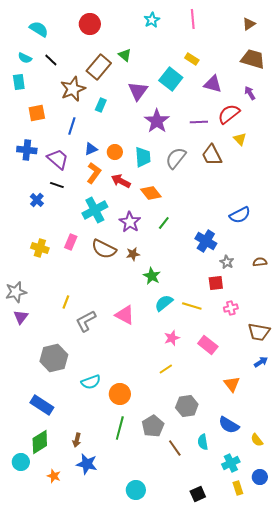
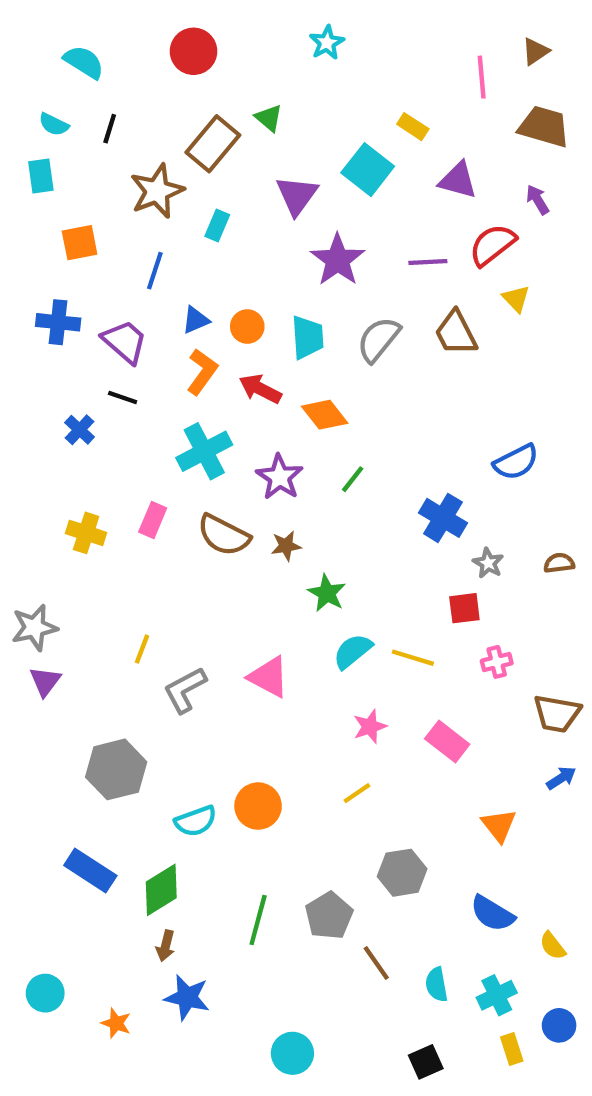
pink line: (193, 19) -> (482, 77), moved
black line: (51, 60) -> (110, 129), turned 64
orange circle: (120, 394) -> (258, 806), moved
green diamond: (40, 442) -> (161, 890), moved
cyan semicircle: (203, 442) -> (436, 984), moved

